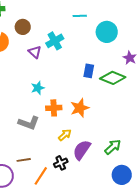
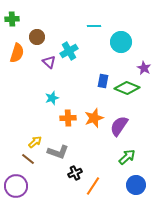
gray L-shape: (29, 123) -> (58, 152), moved
yellow arrow: (65, 135) -> (35, 142), moved
purple semicircle: (82, 150) -> (119, 126), moved
brown line: (24, 160) -> (28, 159), moved, turned 48
orange line: (41, 176) -> (93, 186), moved

